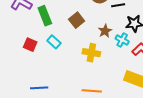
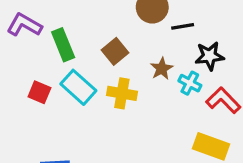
cyan rectangle: (54, 42) -> (78, 87), size x1.5
yellow cross: (91, 53) -> (122, 93), moved

